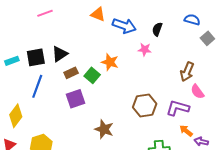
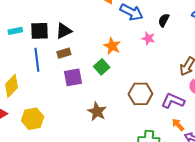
brown rectangle: (71, 73) -> (64, 53), moved
green square: (92, 75) -> (102, 67), moved
blue line: (37, 86) -> (37, 60), turned -35

